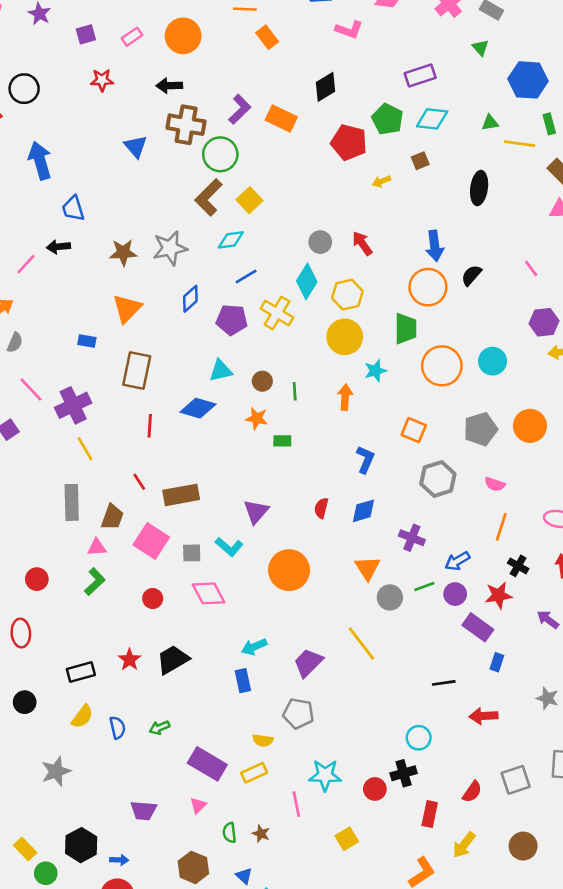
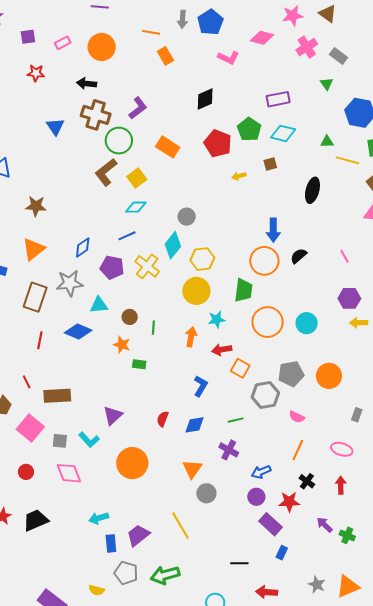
orange rectangle: (281, 119) -> (168, 147), moved
cyan diamond: (231, 240) -> (136, 207), moved
red arrow: (362, 243) -> (222, 350), moved, turned -72
gray star: (170, 248) -> (70, 283), moved
gray hexagon: (438, 479) -> (265, 395), moved
green line: (424, 586) -> (236, 420), moved
blue rectangle: (243, 681) -> (111, 543), moved
green arrow: (159, 728) -> (165, 575), moved, size x1.8

